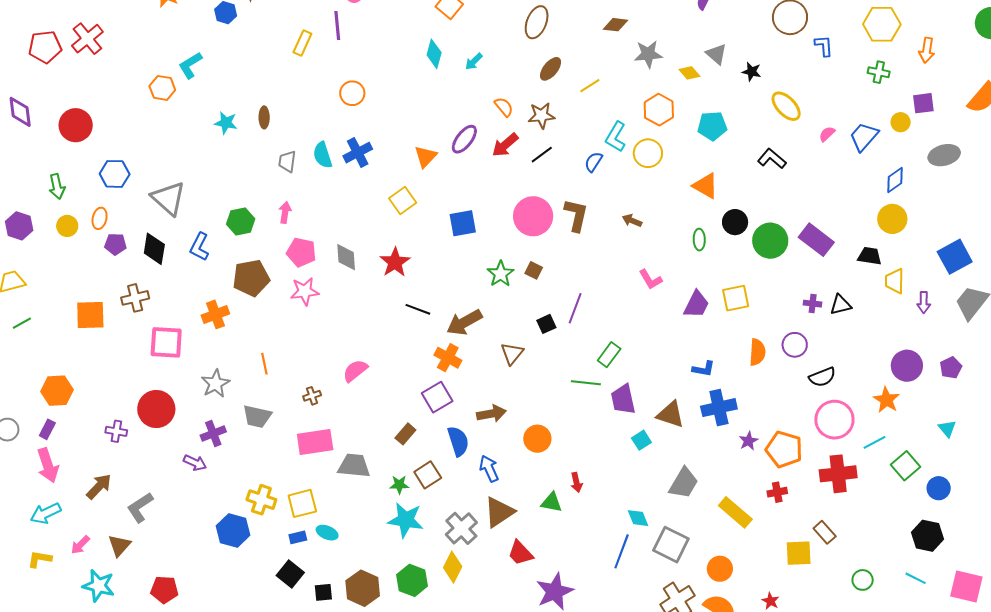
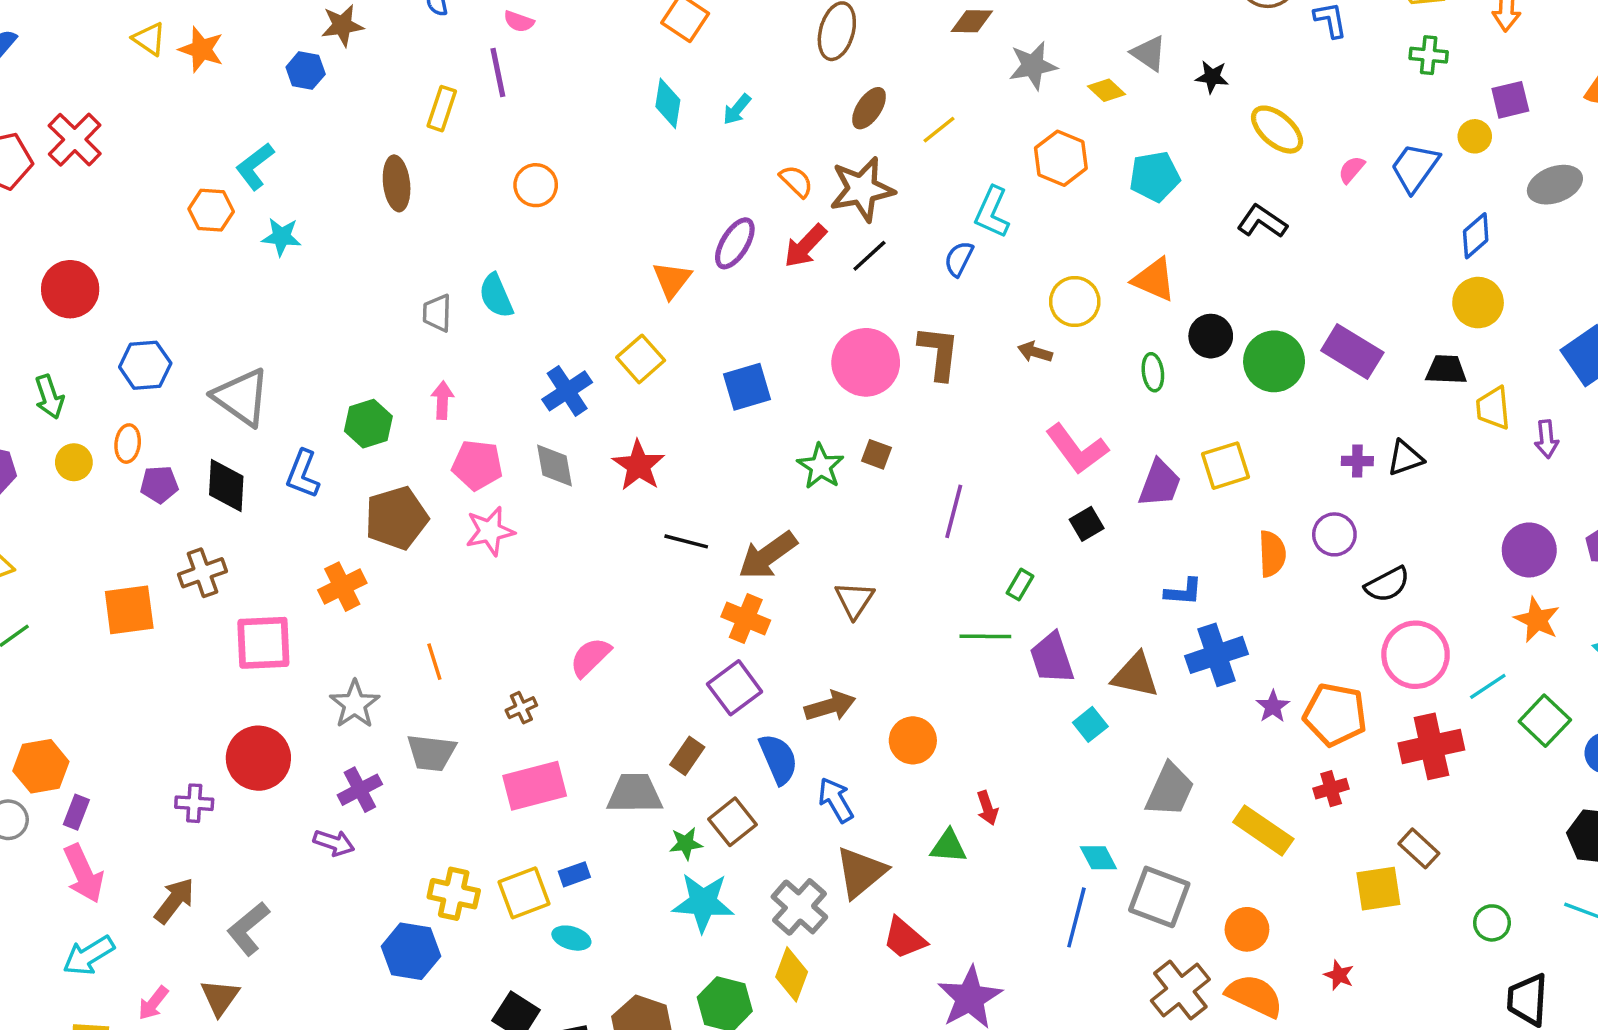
brown star: (541, 116) -> (862, 189), size x1.4
brown ellipse: (264, 117) -> (397, 183), moved, size x1.4
cyan star: (226, 123) -> (281, 237), moved
blue cross: (358, 153) -> (567, 391), moved
yellow circle: (648, 153) -> (1075, 301), moved
pink L-shape: (650, 279) -> (1077, 449), size x1.5
black square: (546, 324) -> (1087, 524), moved
green rectangle: (609, 355) -> (1020, 585), size x0.7
orange hexagon: (57, 391) -> (41, 766), moved
orange star: (886, 400) -> (1537, 620), moved
gray trapezoid: (354, 466) -> (635, 793), moved
blue rectangle: (298, 537) -> (574, 874), moved

